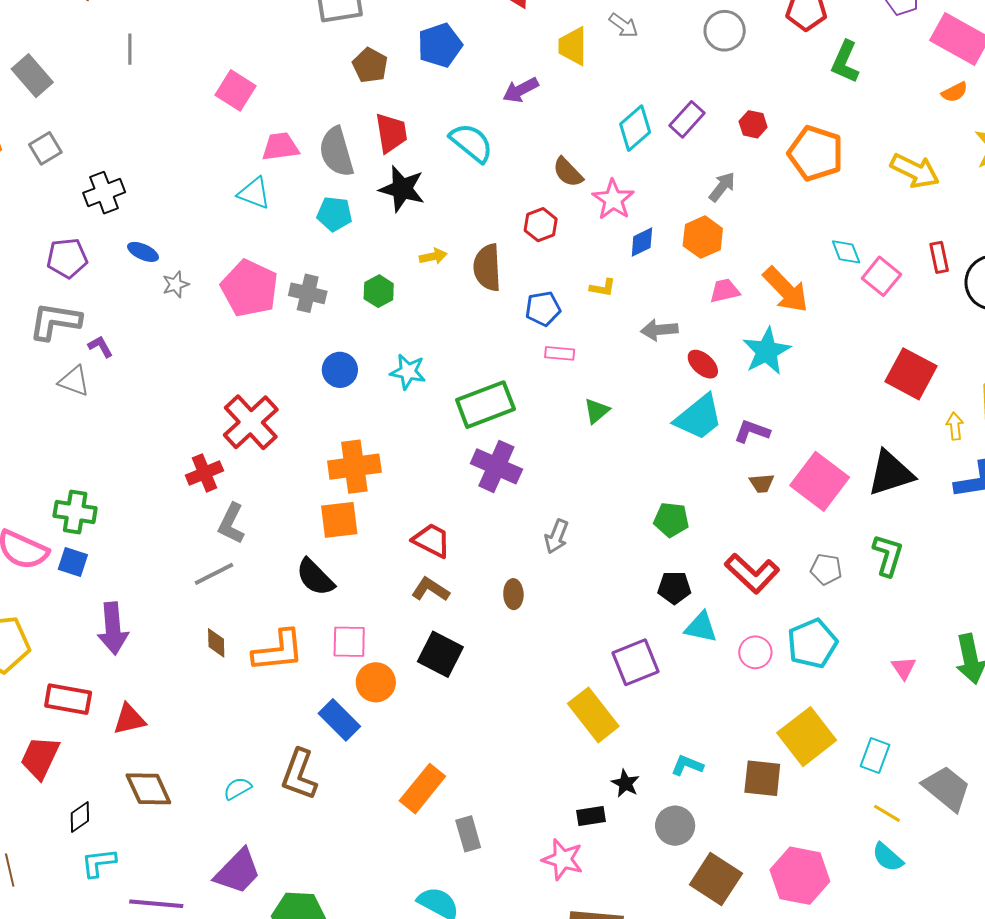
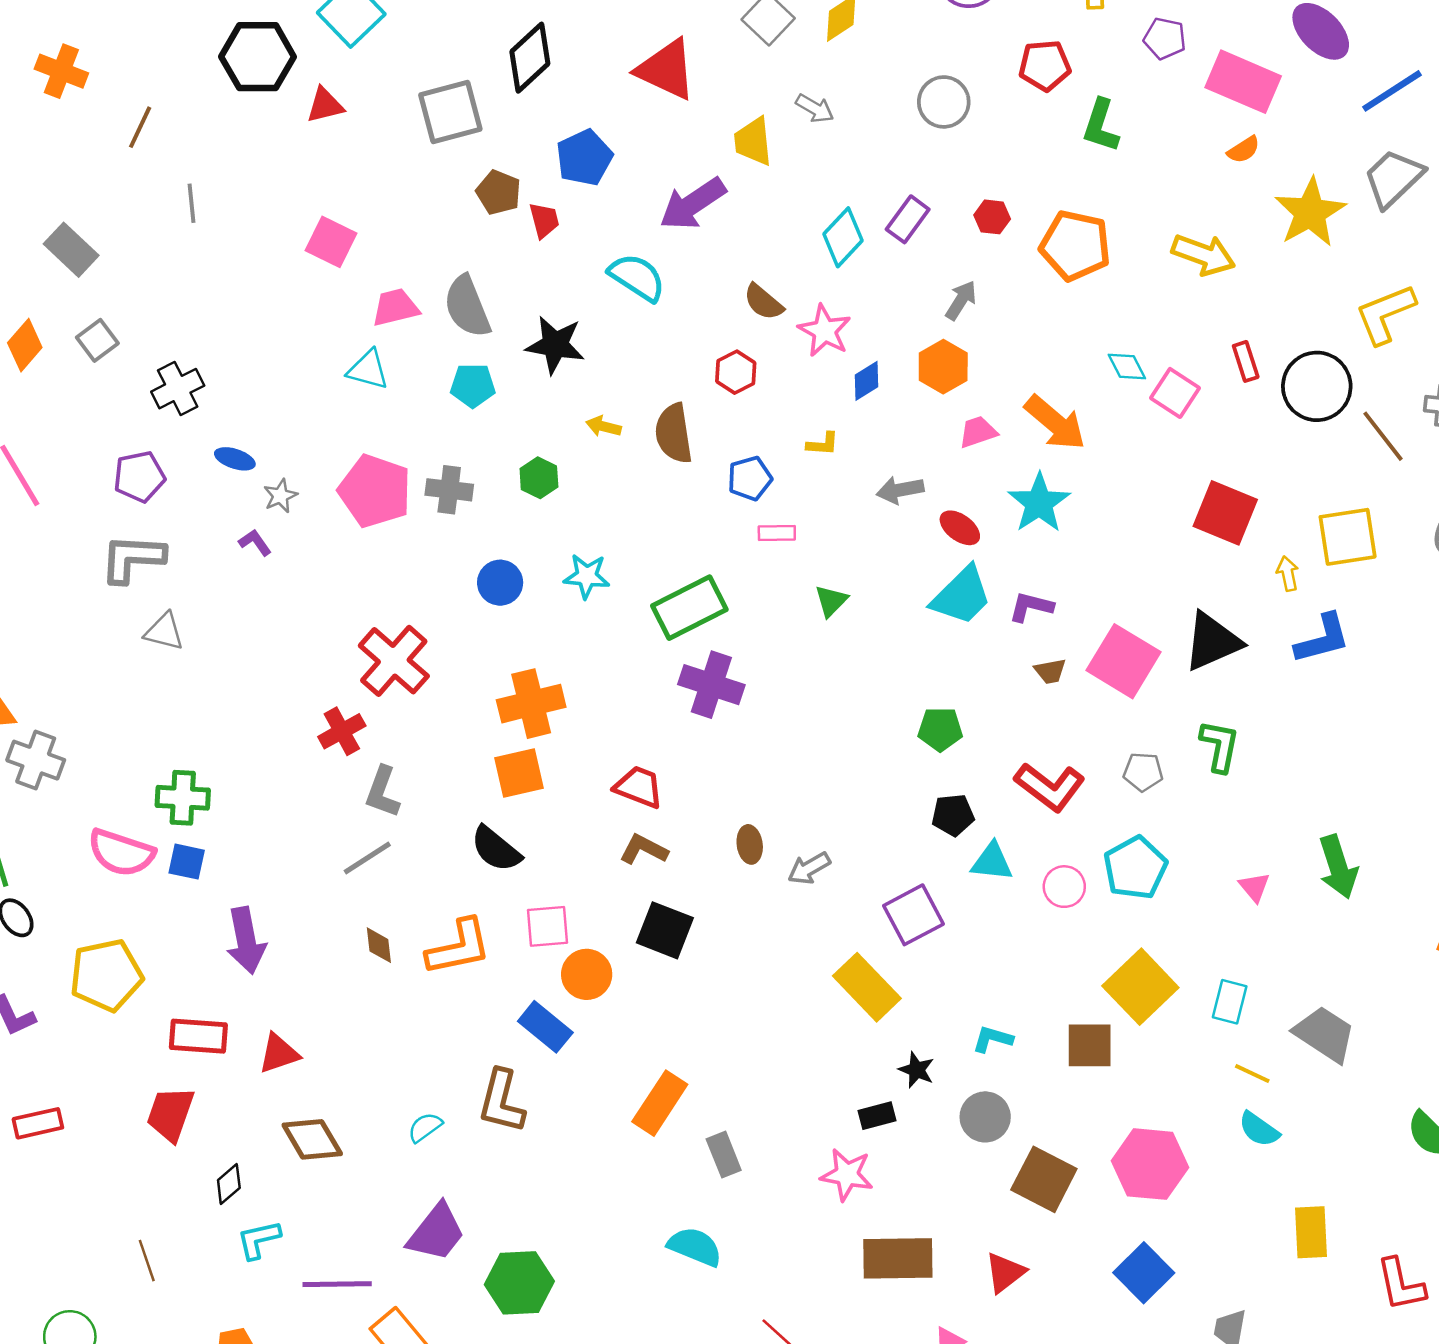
purple arrow: (521, 90) -> (693, 204), size x1.5
red trapezoid: (391, 133) -> (544, 220), moved, size x0.7
yellow arrow: (433, 256) -> (603, 426), turned -148
purple L-shape: (100, 347) -> (255, 542), moved
gray arrow: (557, 536) -> (809, 868), moved, turned 44

